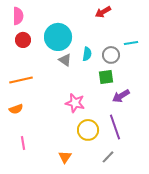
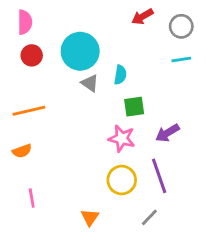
gray circle: (111, 55) -> (181, 26), moved
green square: (106, 77) -> (134, 107), moved
pink star: (75, 103) -> (122, 138), moved

